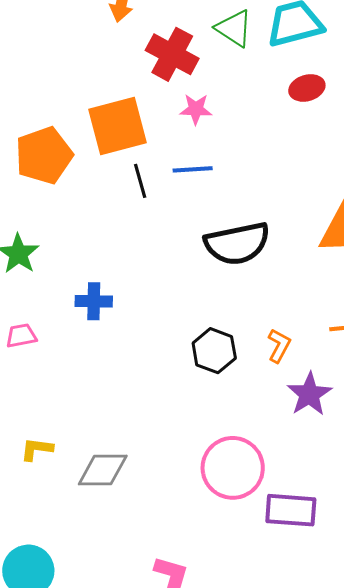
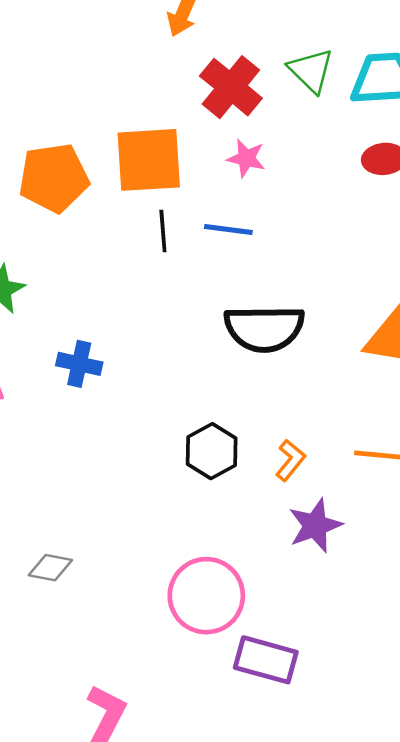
gray diamond: (103, 470) -> (50, 568), size x0.7

